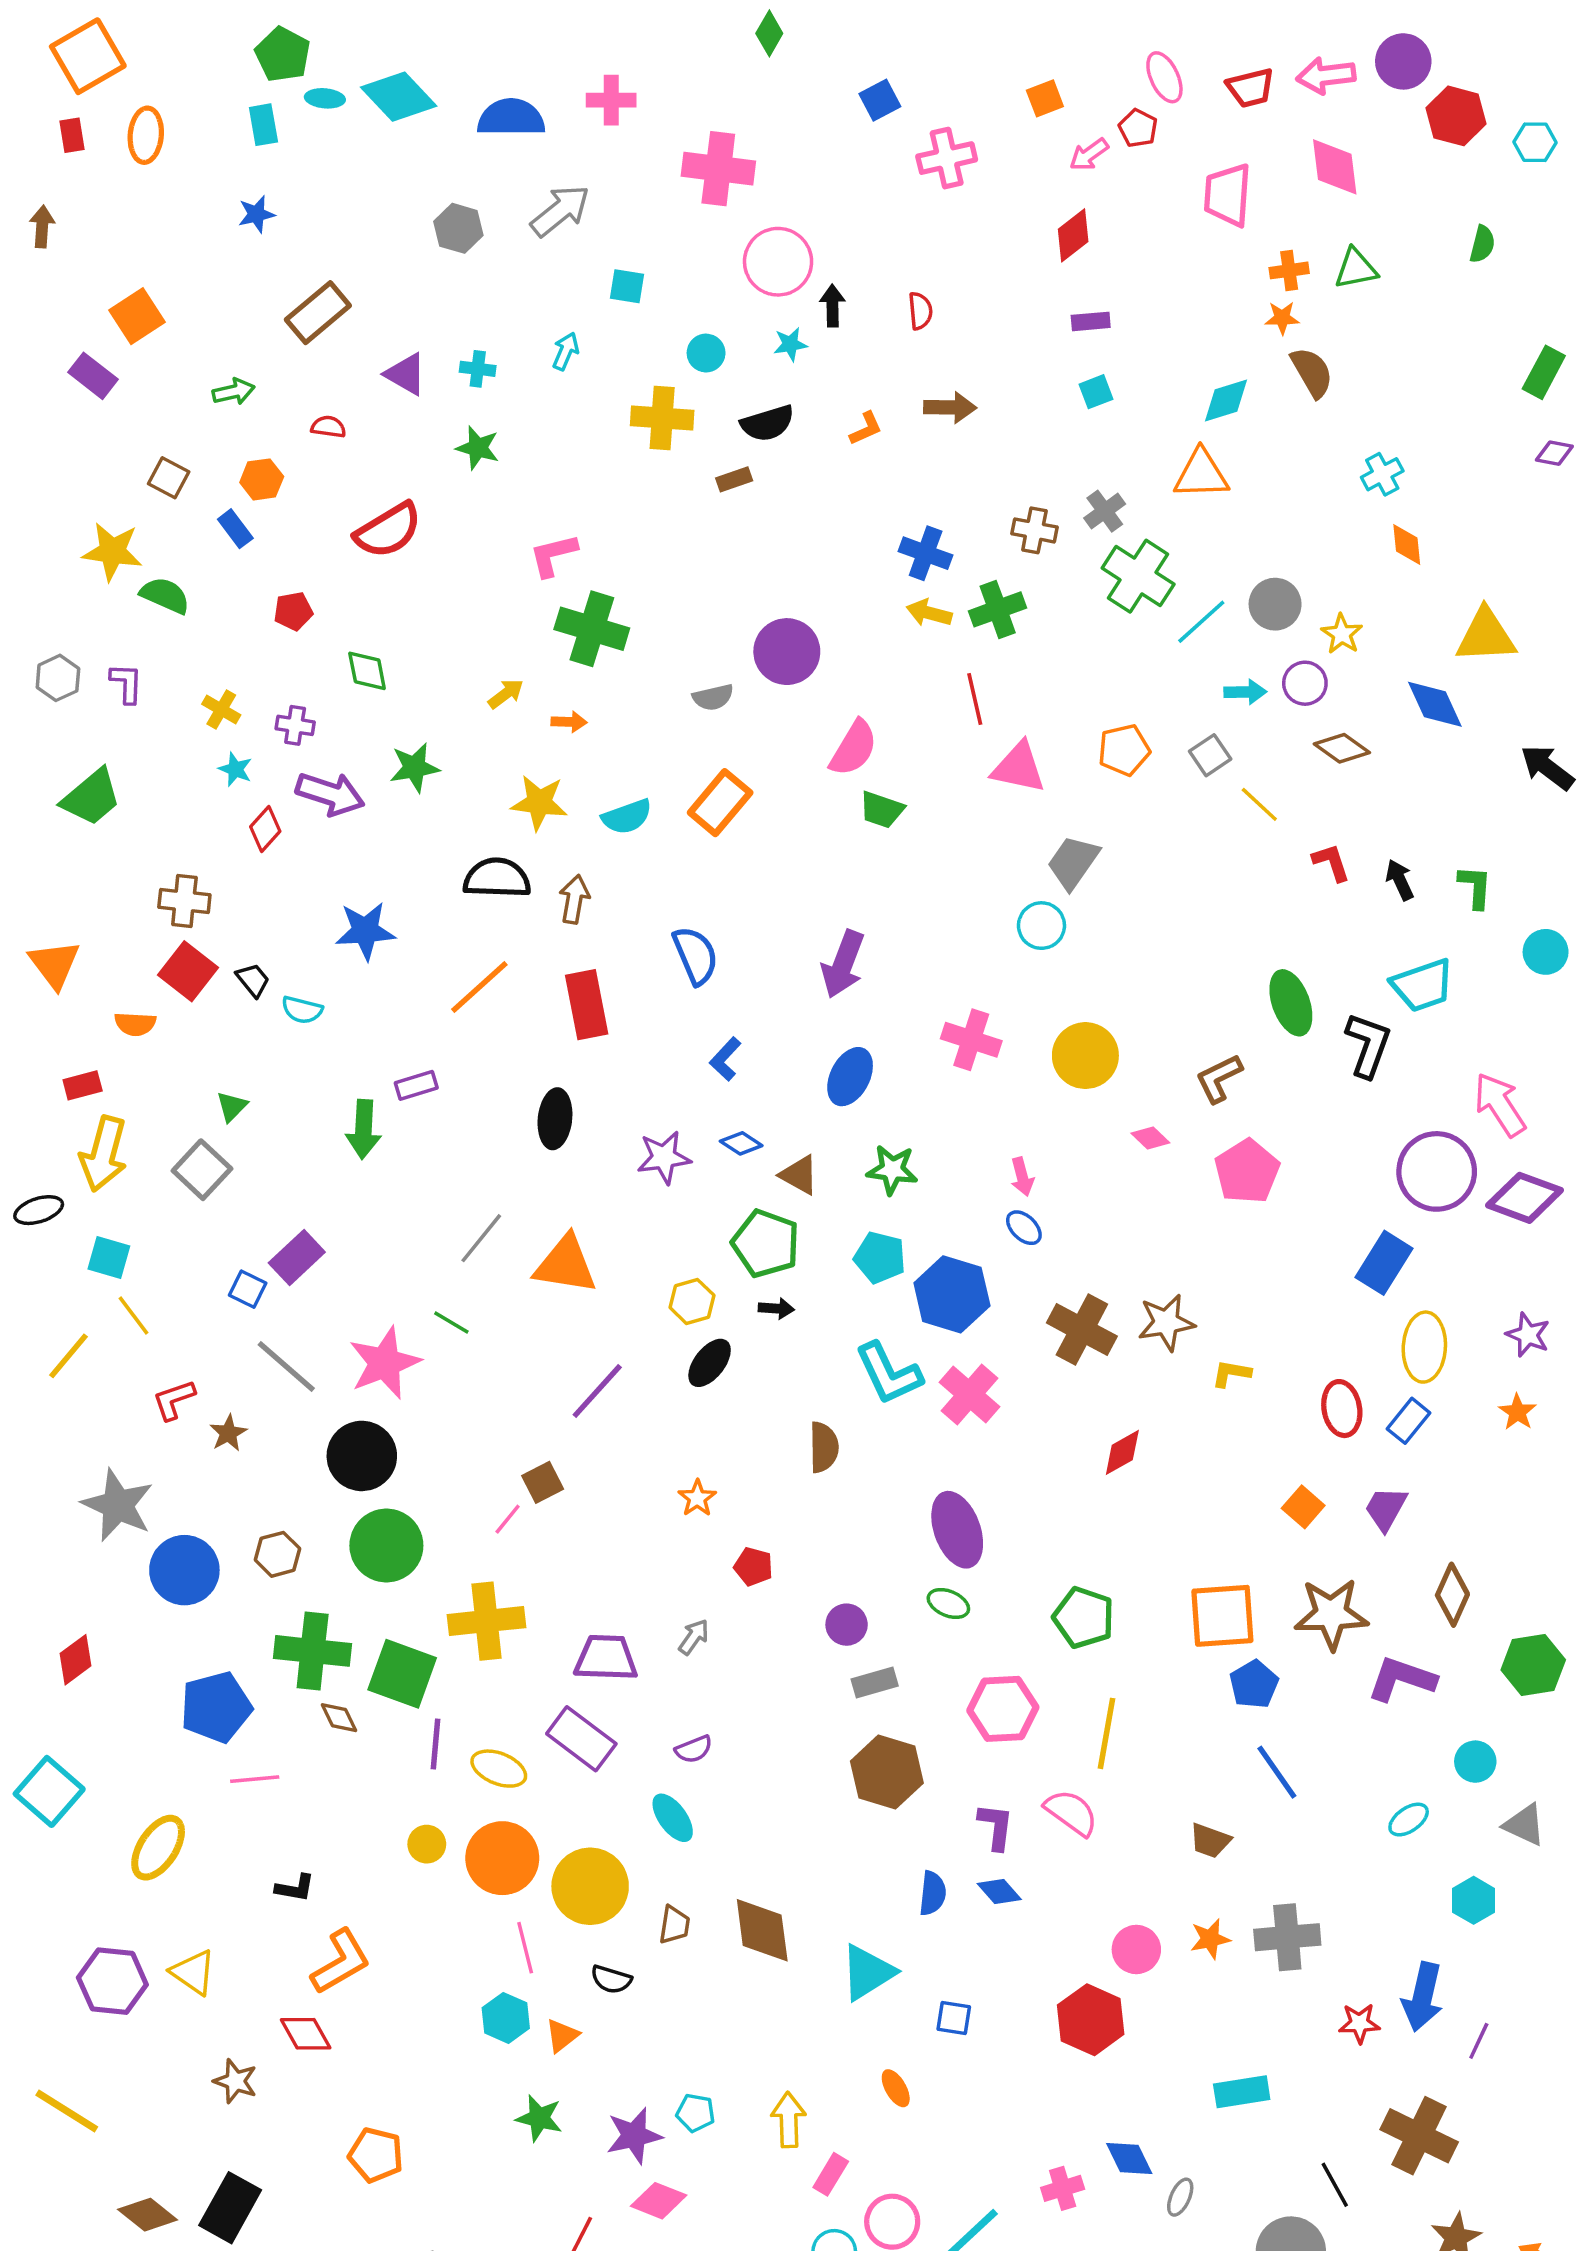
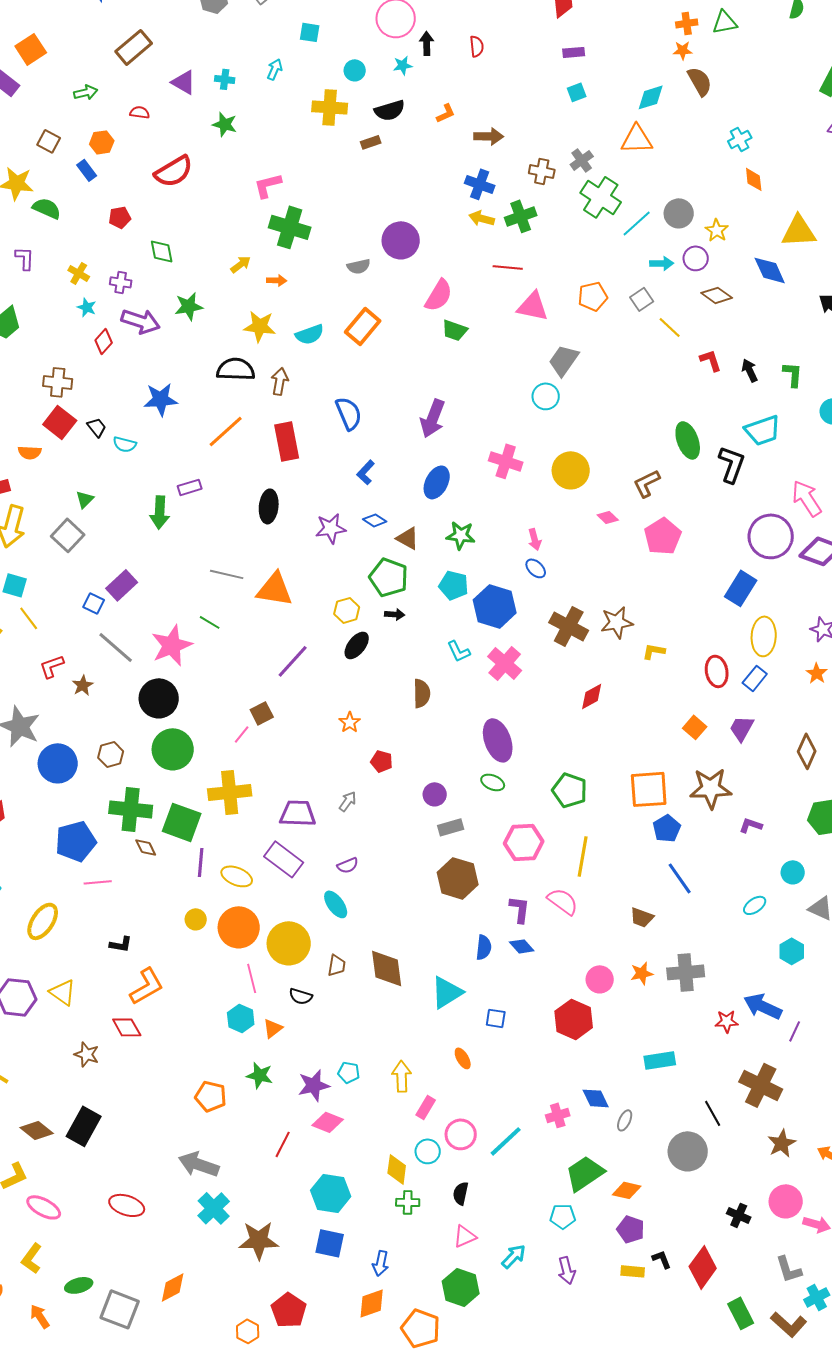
brown arrow: (950, 407) -> (489, 136), moved
red line: (975, 699) -> (508, 267), turned -72
gray line: (481, 1238) -> (227, 574), turned 64
cyan L-shape: (889, 1373) -> (459, 651), size x0.6
brown diamond: (1452, 1595) -> (807, 751), moved
purple L-shape: (1402, 1679) -> (751, 825), size x0.6
blue arrow: (1423, 1997) -> (763, 1006), turned 102
orange pentagon: (376, 2155) -> (211, 1096), moved

